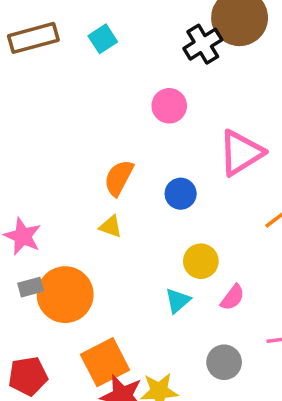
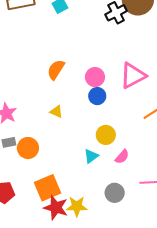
pink circle: (169, 106) -> (95, 77), moved
orange semicircle: (119, 178) -> (56, 70), moved
orange circle: (65, 295) -> (28, 148), size x0.7

